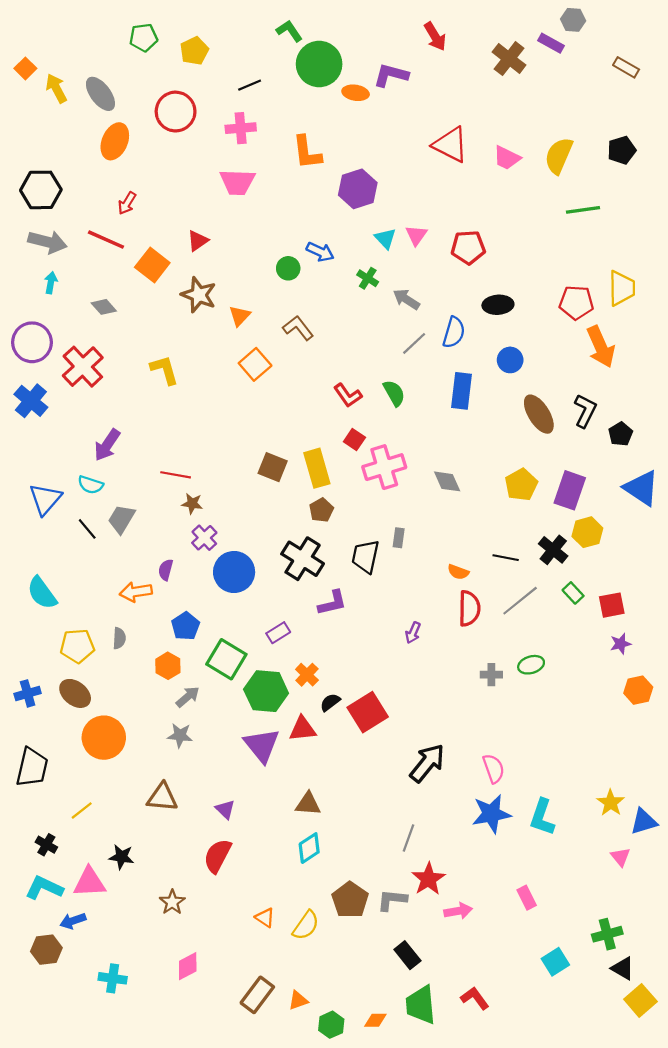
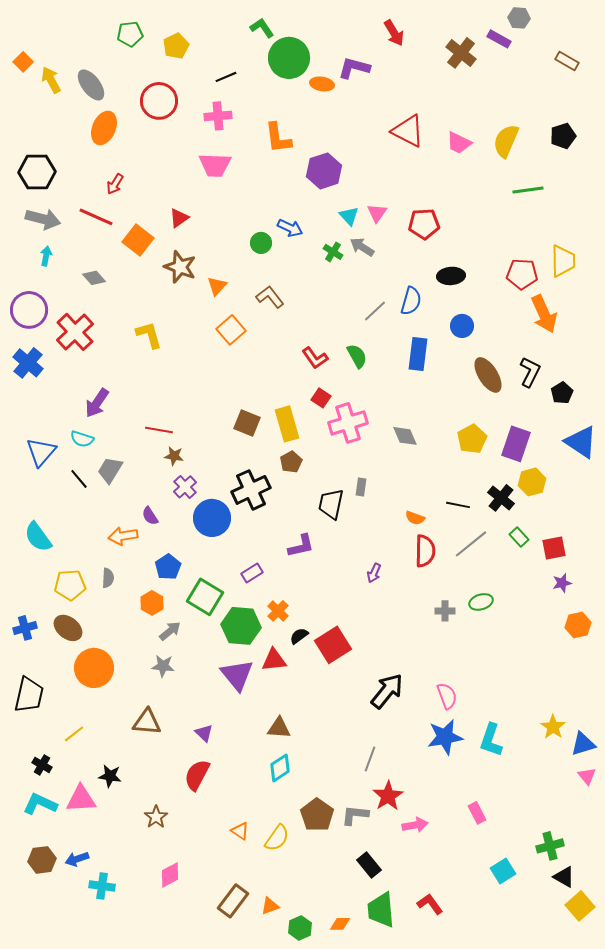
gray arrow: (406, 299) -> (362, 247), moved
black cross: (303, 559) -> (251, 490), moved, turned 33
purple semicircle: (166, 570) -> (150, 516), turned -48
pink triangle: (621, 857) -> (587, 776), moved
blue arrow: (73, 921) -> (77, 859), moved

